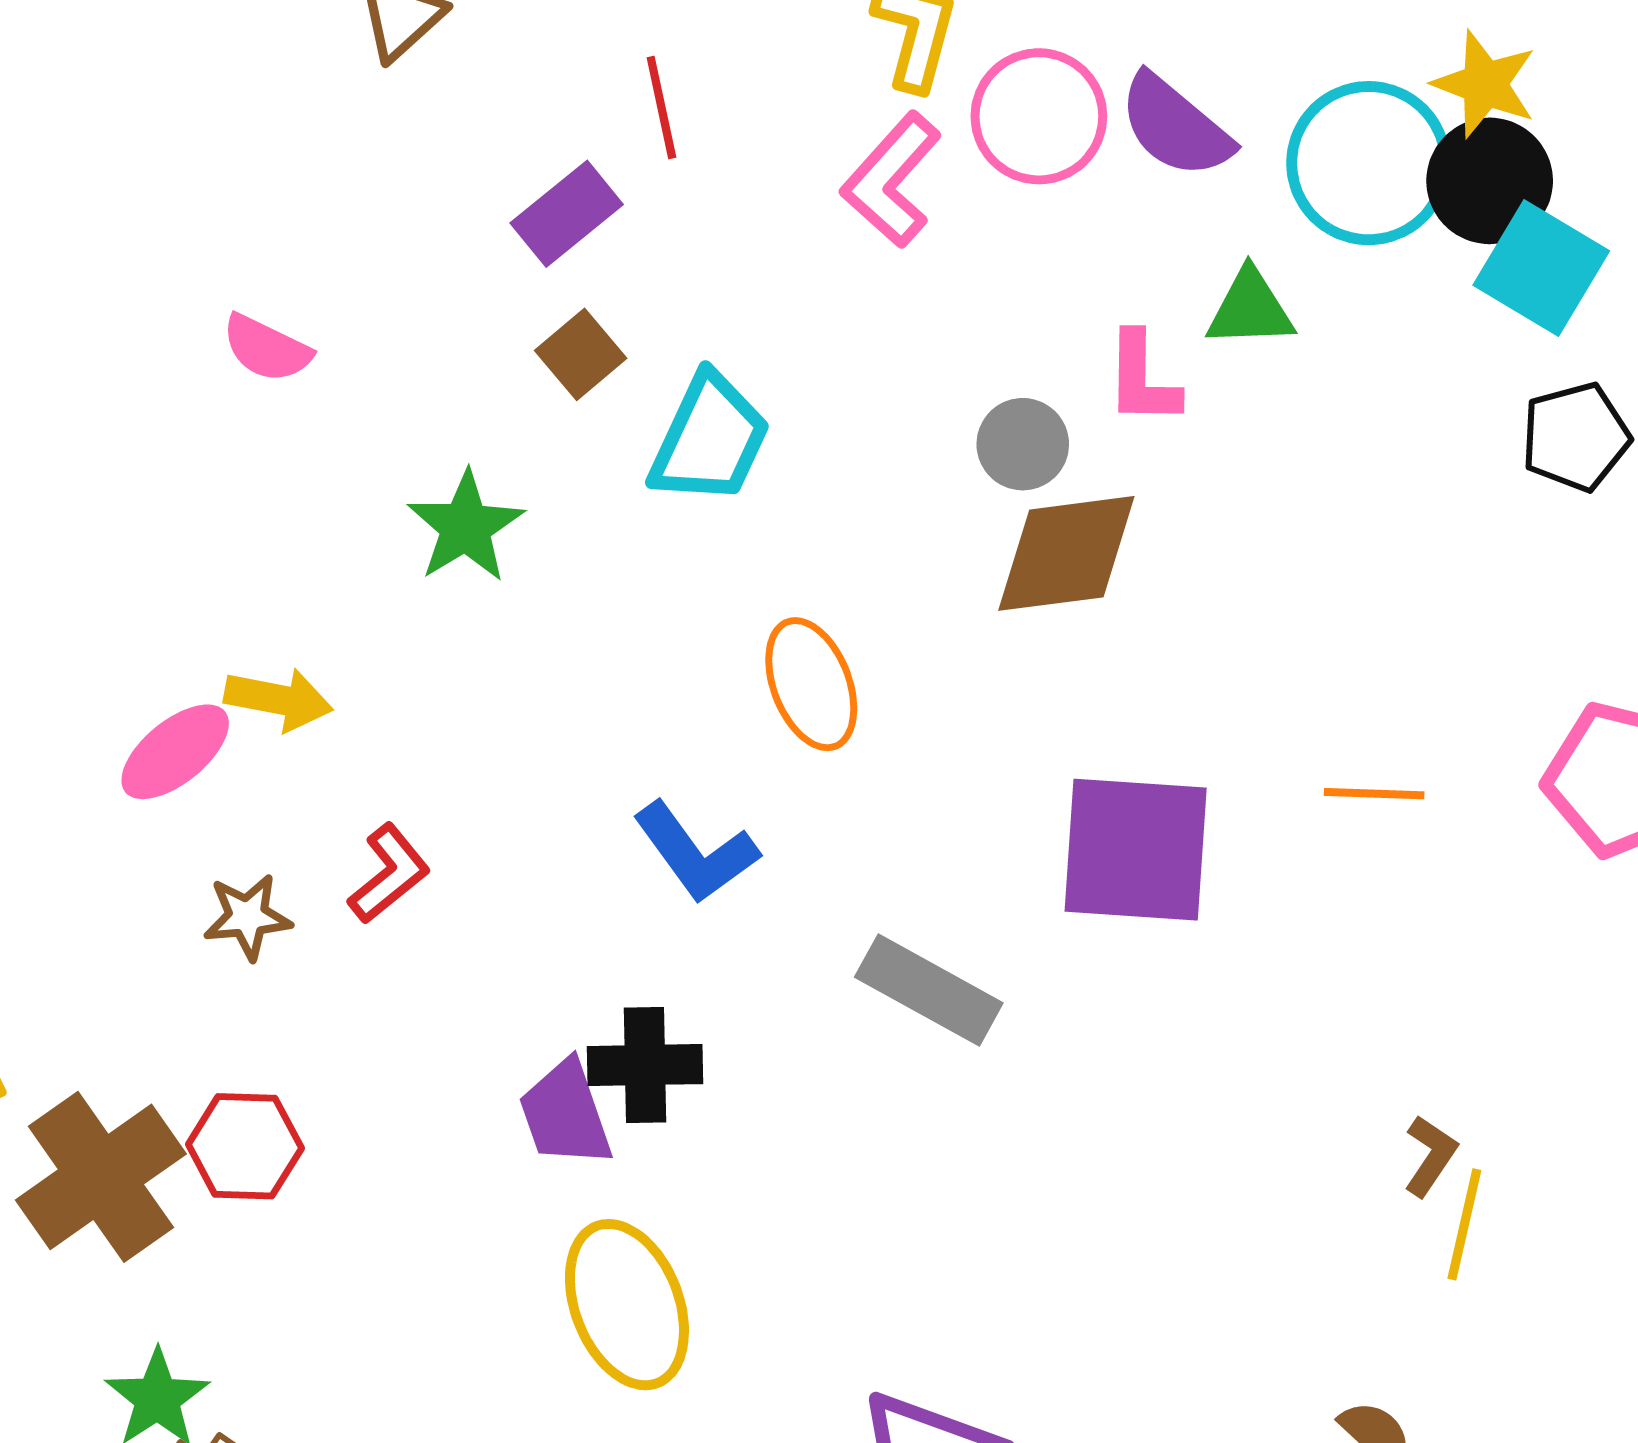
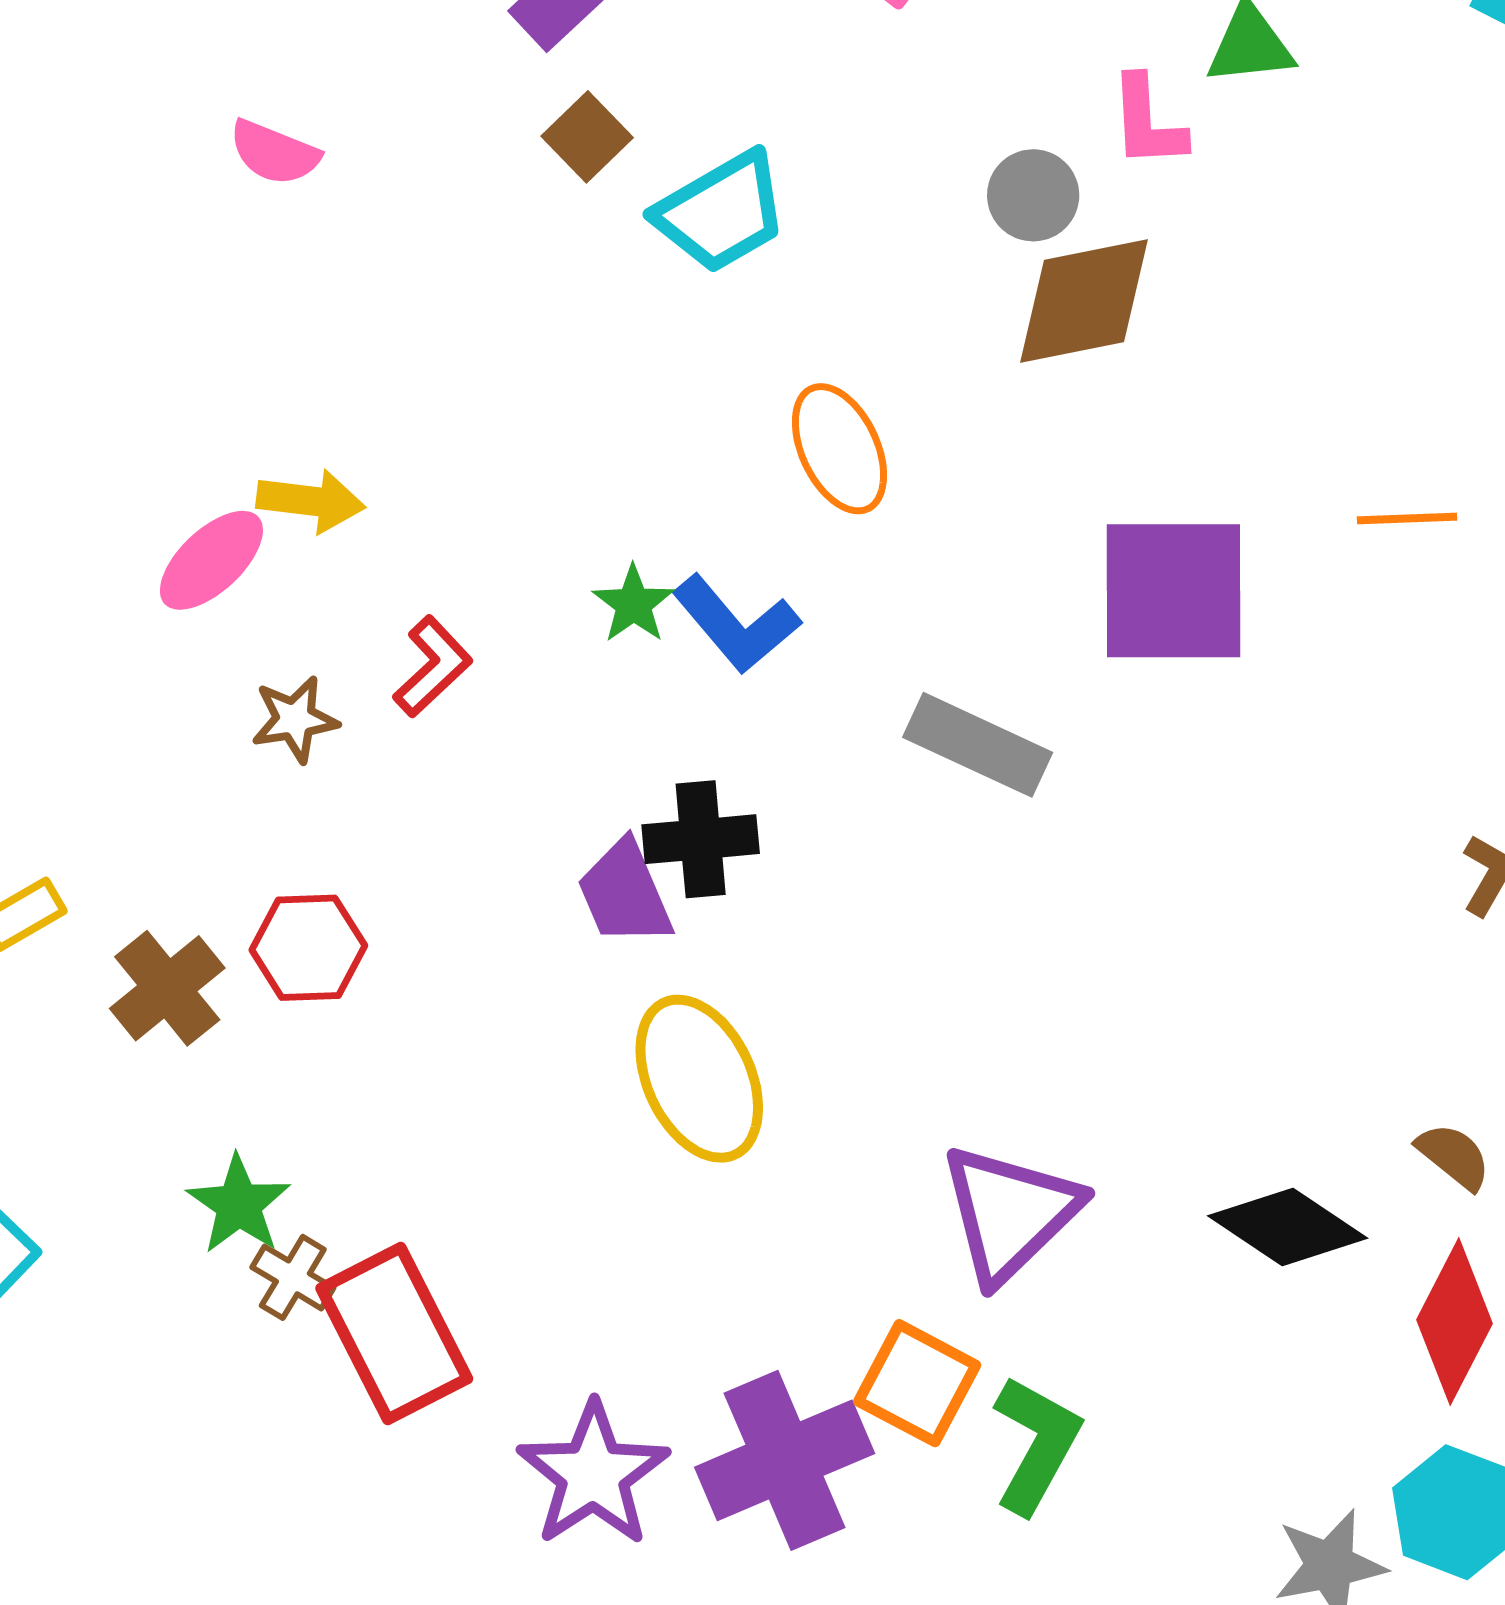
cyan trapezoid: (710, 439) -> (721, 212), turned 39
green star: (466, 527) -> (633, 604), moved, size x0.7
brown cross: (101, 1177) -> (167, 988), size x0.7

